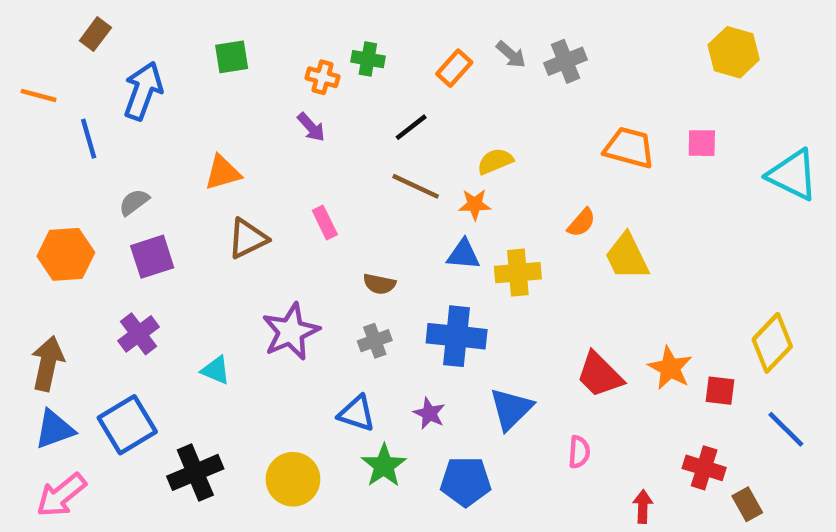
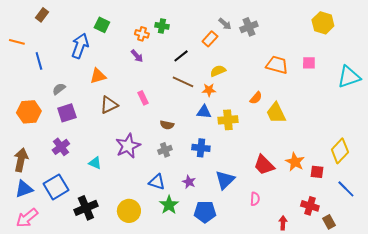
green square: (232, 57) -> (102, 25), turned 35
orange rectangle: (454, 68) -> (210, 39), moved
blue arrow: (143, 91) -> (80, 46), moved
cyan triangle: (793, 175) -> (349, 77), turned -45
blue cross: (457, 336) -> (201, 148), size x0.7

